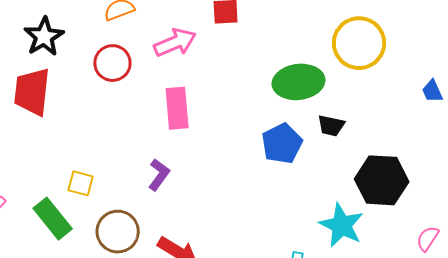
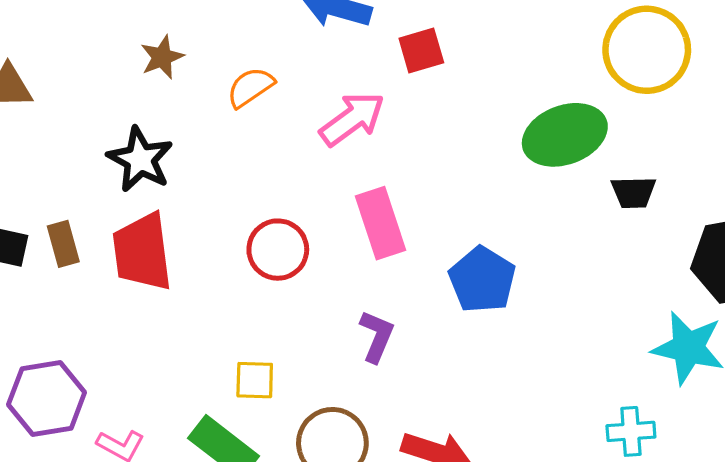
red circle: (112, 63) -> (278, 250), moved
blue pentagon: (282, 143) -> (482, 280), moved

